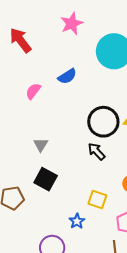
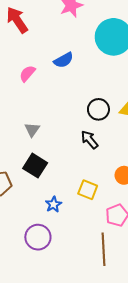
black circle: (103, 122) -> (98, 109), size x0.7
blue star: (77, 221) -> (53, 204), moved

